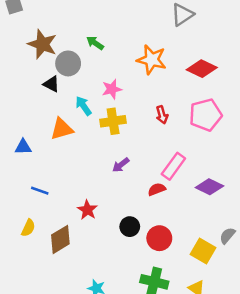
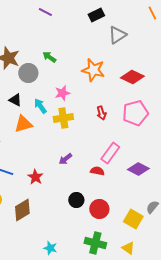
black triangle: (51, 84) -> (15, 100), moved
purple arrow: (121, 165) -> (65, 159), moved
red semicircle: (157, 189) -> (97, 171), turned 32
red star: (87, 210) -> (35, 177), moved

